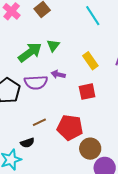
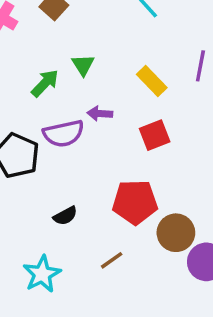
green arrow: (30, 52) -> (45, 83), size x0.7
brown line: (39, 122) -> (112, 260), moved
black semicircle: (27, 143) -> (65, 216), moved

